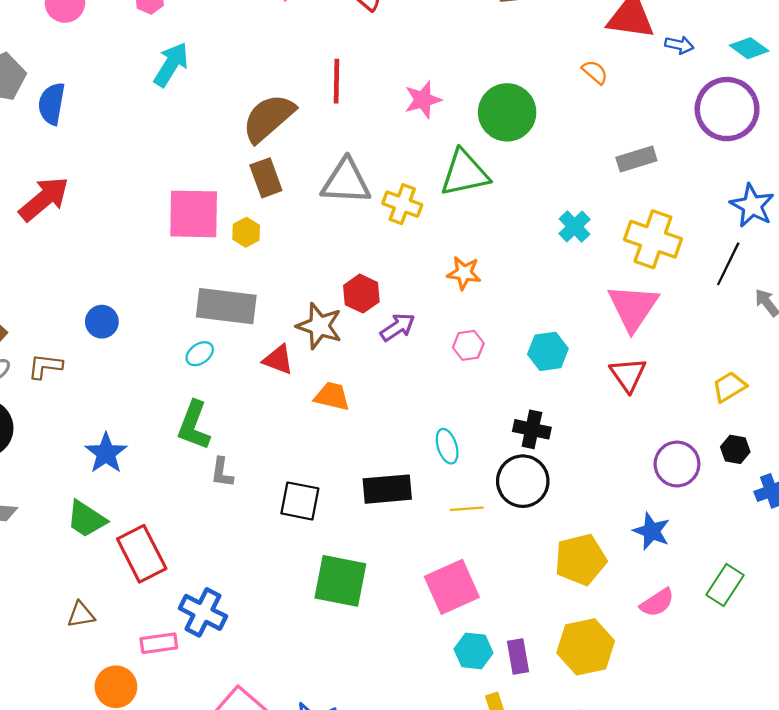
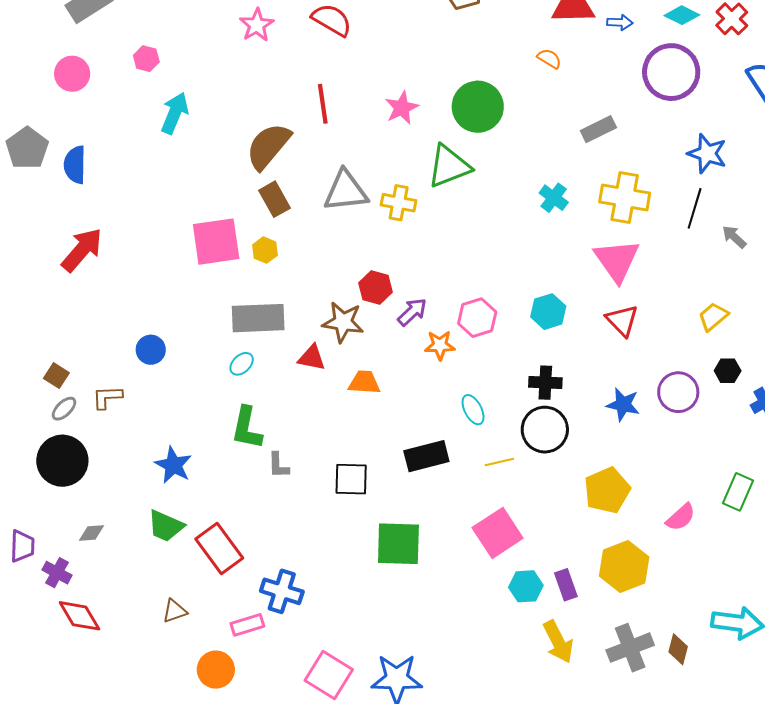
orange star: (464, 273) -> (440, 345), moved
pink hexagon: (468, 345) -> (477, 318), size x1.4
blue star: (652, 531) -> (623, 404), moved

